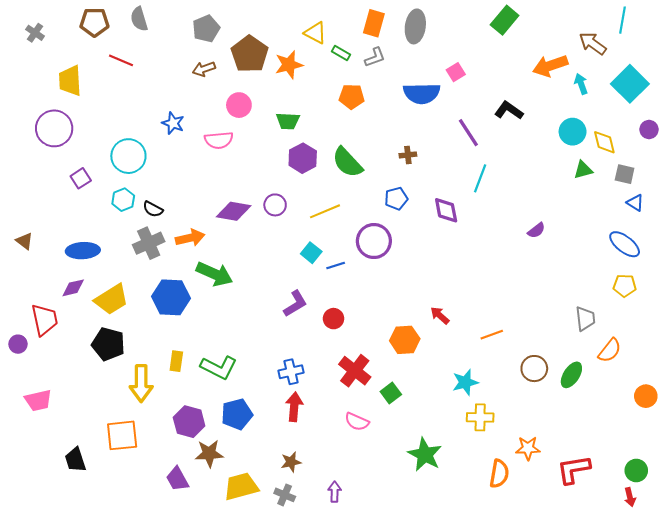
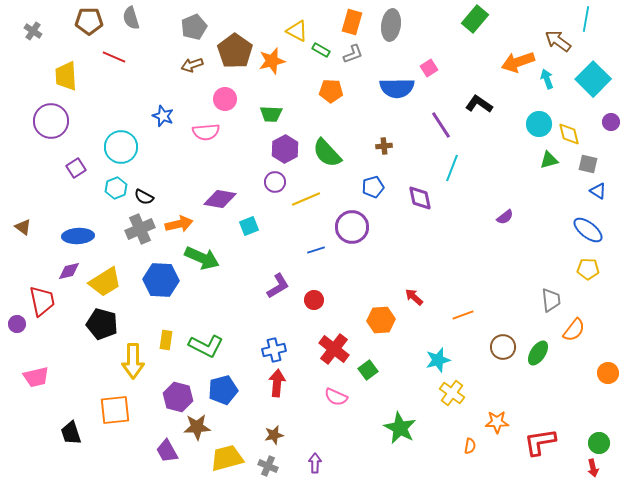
purple circle: (275, 205) -> (275, 182), moved
cyan square: (311, 253) -> (249, 226), moved, turned 30
yellow cross: (480, 417) -> (452, 393), turned 35
orange semicircle: (499, 474) -> (470, 446), size x0.6

